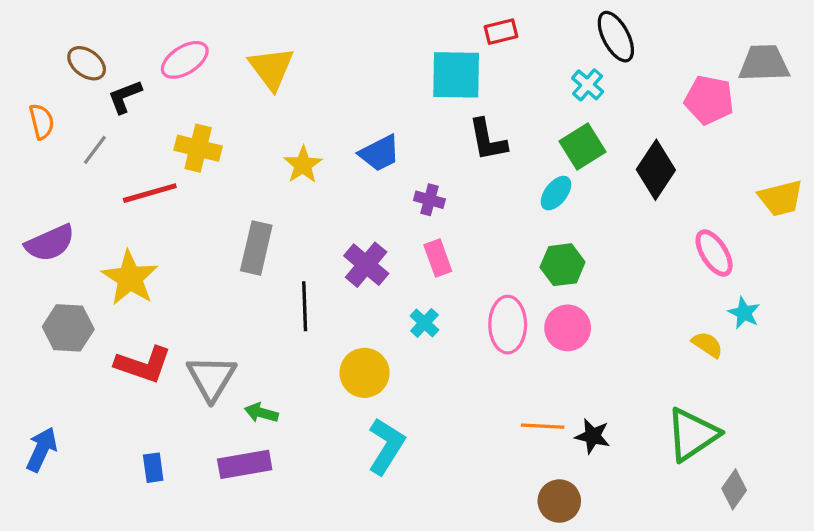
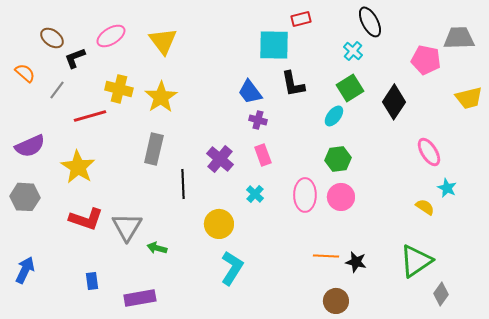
orange semicircle: (42, 122) -> (25, 73), turned -35
blue trapezoid: (380, 153) -> (250, 92), moved, turned 80
yellow star: (303, 165) -> (161, 97), moved, size x1.4
yellow trapezoid: (781, 198) -> (469, 98), moved
gray hexagon: (68, 328) -> (25, 197), moved
purple rectangle: (245, 464) -> (140, 298), moved

